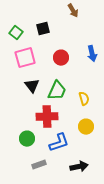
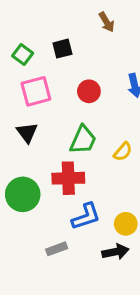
black triangle: (32, 86) -> (27, 133), moved
yellow semicircle: (84, 99) -> (123, 152), turned 56
yellow circle: (86, 127) -> (126, 224), moved
green circle: (27, 139) -> (23, 194), moved, size x1.5

